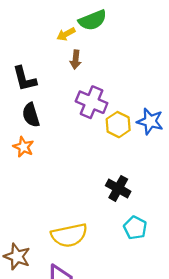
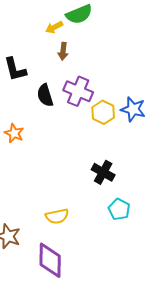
black semicircle: (31, 115) -> (45, 95), moved
yellow semicircle: (69, 235) -> (57, 216), size x0.7

